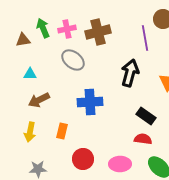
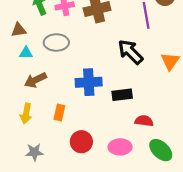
brown triangle: (23, 40) -> (19, 30), moved
gray ellipse: (73, 60) -> (56, 43), moved, turned -40
black arrow: (130, 73) -> (130, 52), turned -60
black rectangle: (146, 116) -> (122, 95), moved, turned -42

